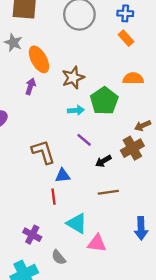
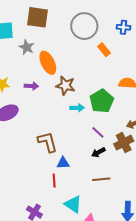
orange rectangle: (126, 38) -> (104, 50), moved
brown star: (73, 78) -> (65, 86), moved, turned 30
purple arrow: (30, 86) -> (31, 86), moved, turned 72
purple line: (84, 140) -> (98, 132), moved

